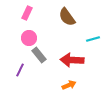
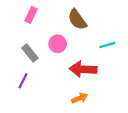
pink circle: (29, 38) -> (58, 44), moved
gray rectangle: (39, 55) -> (30, 53), moved

